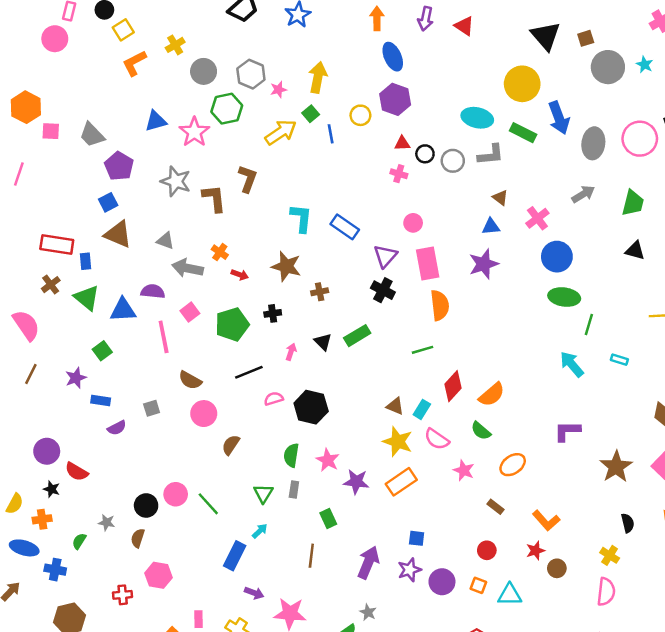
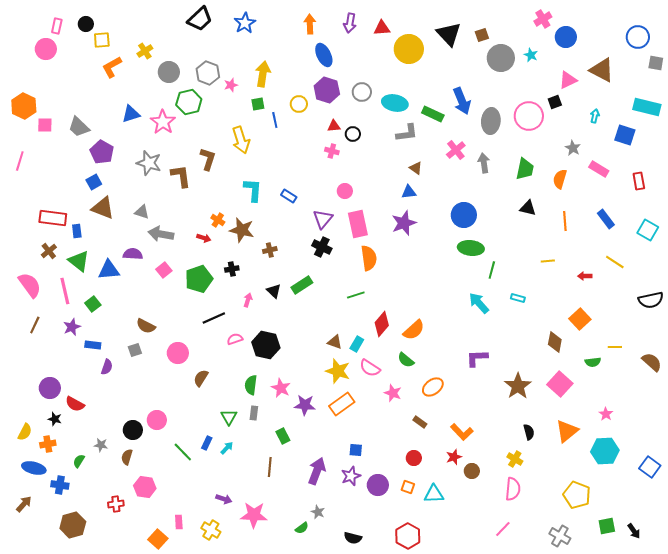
red triangle: (464, 26) -> (382, 28), turned -36
yellow square: (123, 30) -> (102, 40), turned 30
yellow circle: (522, 84) -> (409, 49), moved
green square: (311, 114) -> (258, 104), turned 32
yellow arrow: (281, 132) -> (241, 140), moved, turned 108
gray circle: (453, 161) -> (362, 92), moved
gray arrow: (583, 194) -> (484, 163), turned -66
pink cross: (537, 218) -> (456, 150), moved
blue rectangle: (345, 227) -> (289, 196), size x0.7
orange cross: (220, 252) -> (218, 220), moved
pink line: (164, 337) -> (65, 291), moved
brown semicircle: (190, 380) -> (146, 326), moved
purple semicircle: (117, 428) -> (107, 367), turned -42
green line: (208, 504) -> (183, 452), moved
blue rectangle: (235, 556) -> (207, 443), moved, size x0.6

